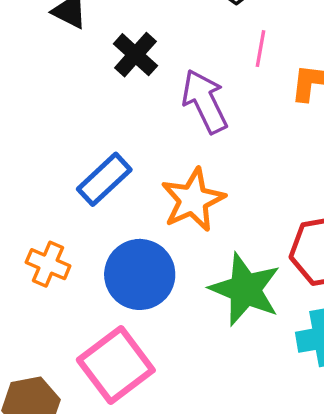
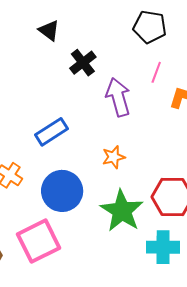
orange star: (193, 200) -> (114, 157), moved, size x0.6

